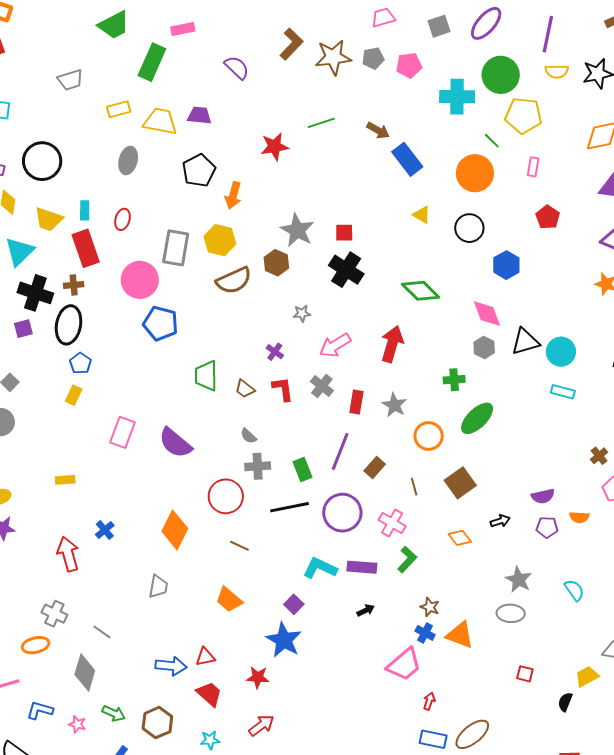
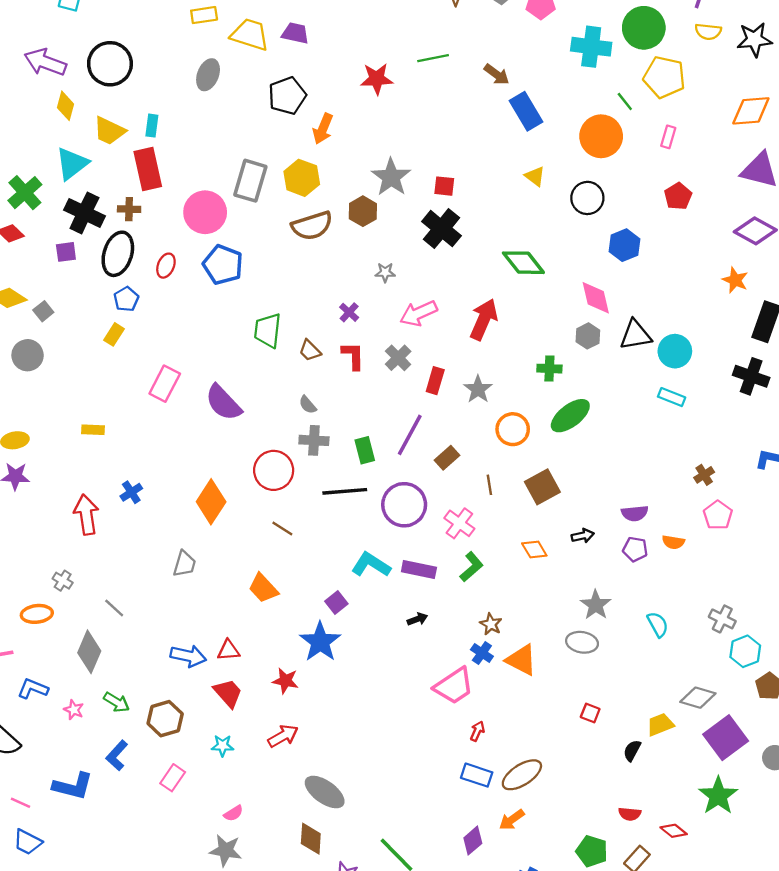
red ellipse: (122, 219) -> (166, 266), moved
gray cross: (54, 614) -> (63, 581), size x0.7

